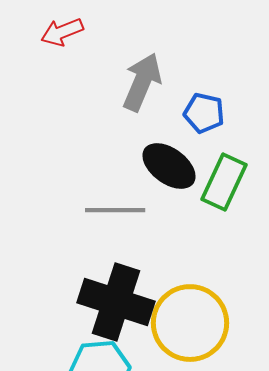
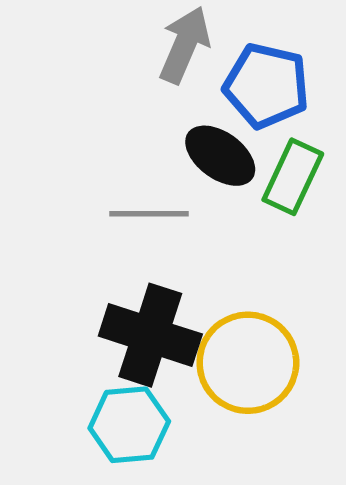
blue pentagon: (204, 113) -> (266, 86), size x1.6

